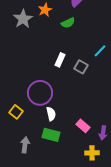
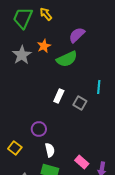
green semicircle: (68, 23) -> (67, 59), size x1.5
cyan line: (100, 51) -> (99, 87), turned -40
purple circle: (40, 93) -> (39, 129), size x0.6

